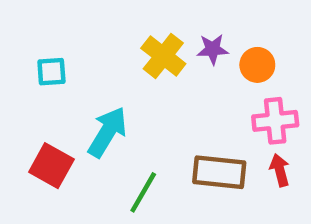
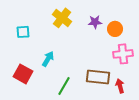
yellow cross: (163, 56) -> (62, 18), moved
cyan arrow: (107, 132) -> (48, 59), size x0.7
red arrow: (280, 170) -> (120, 86), moved

